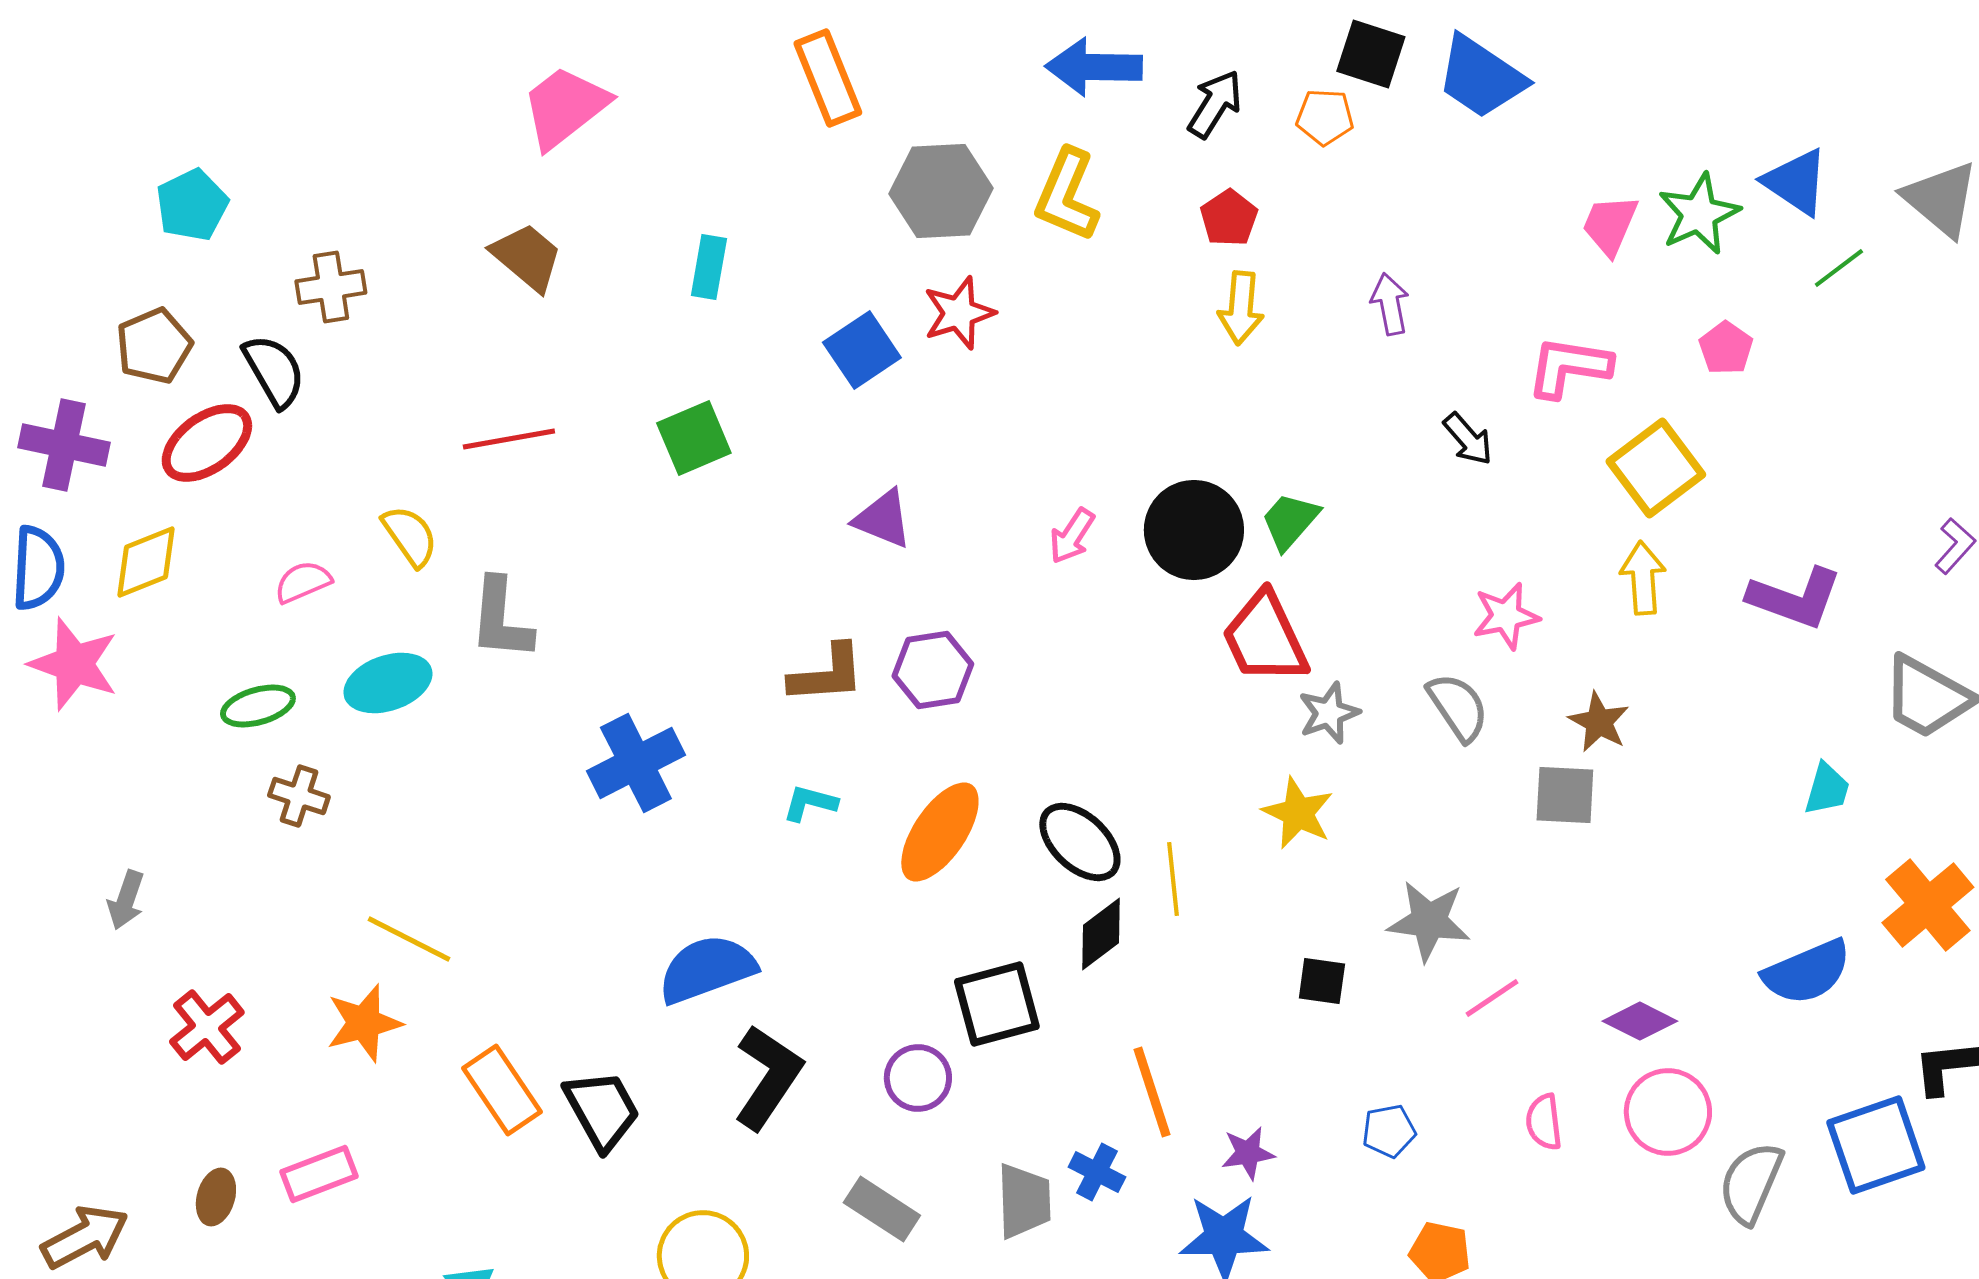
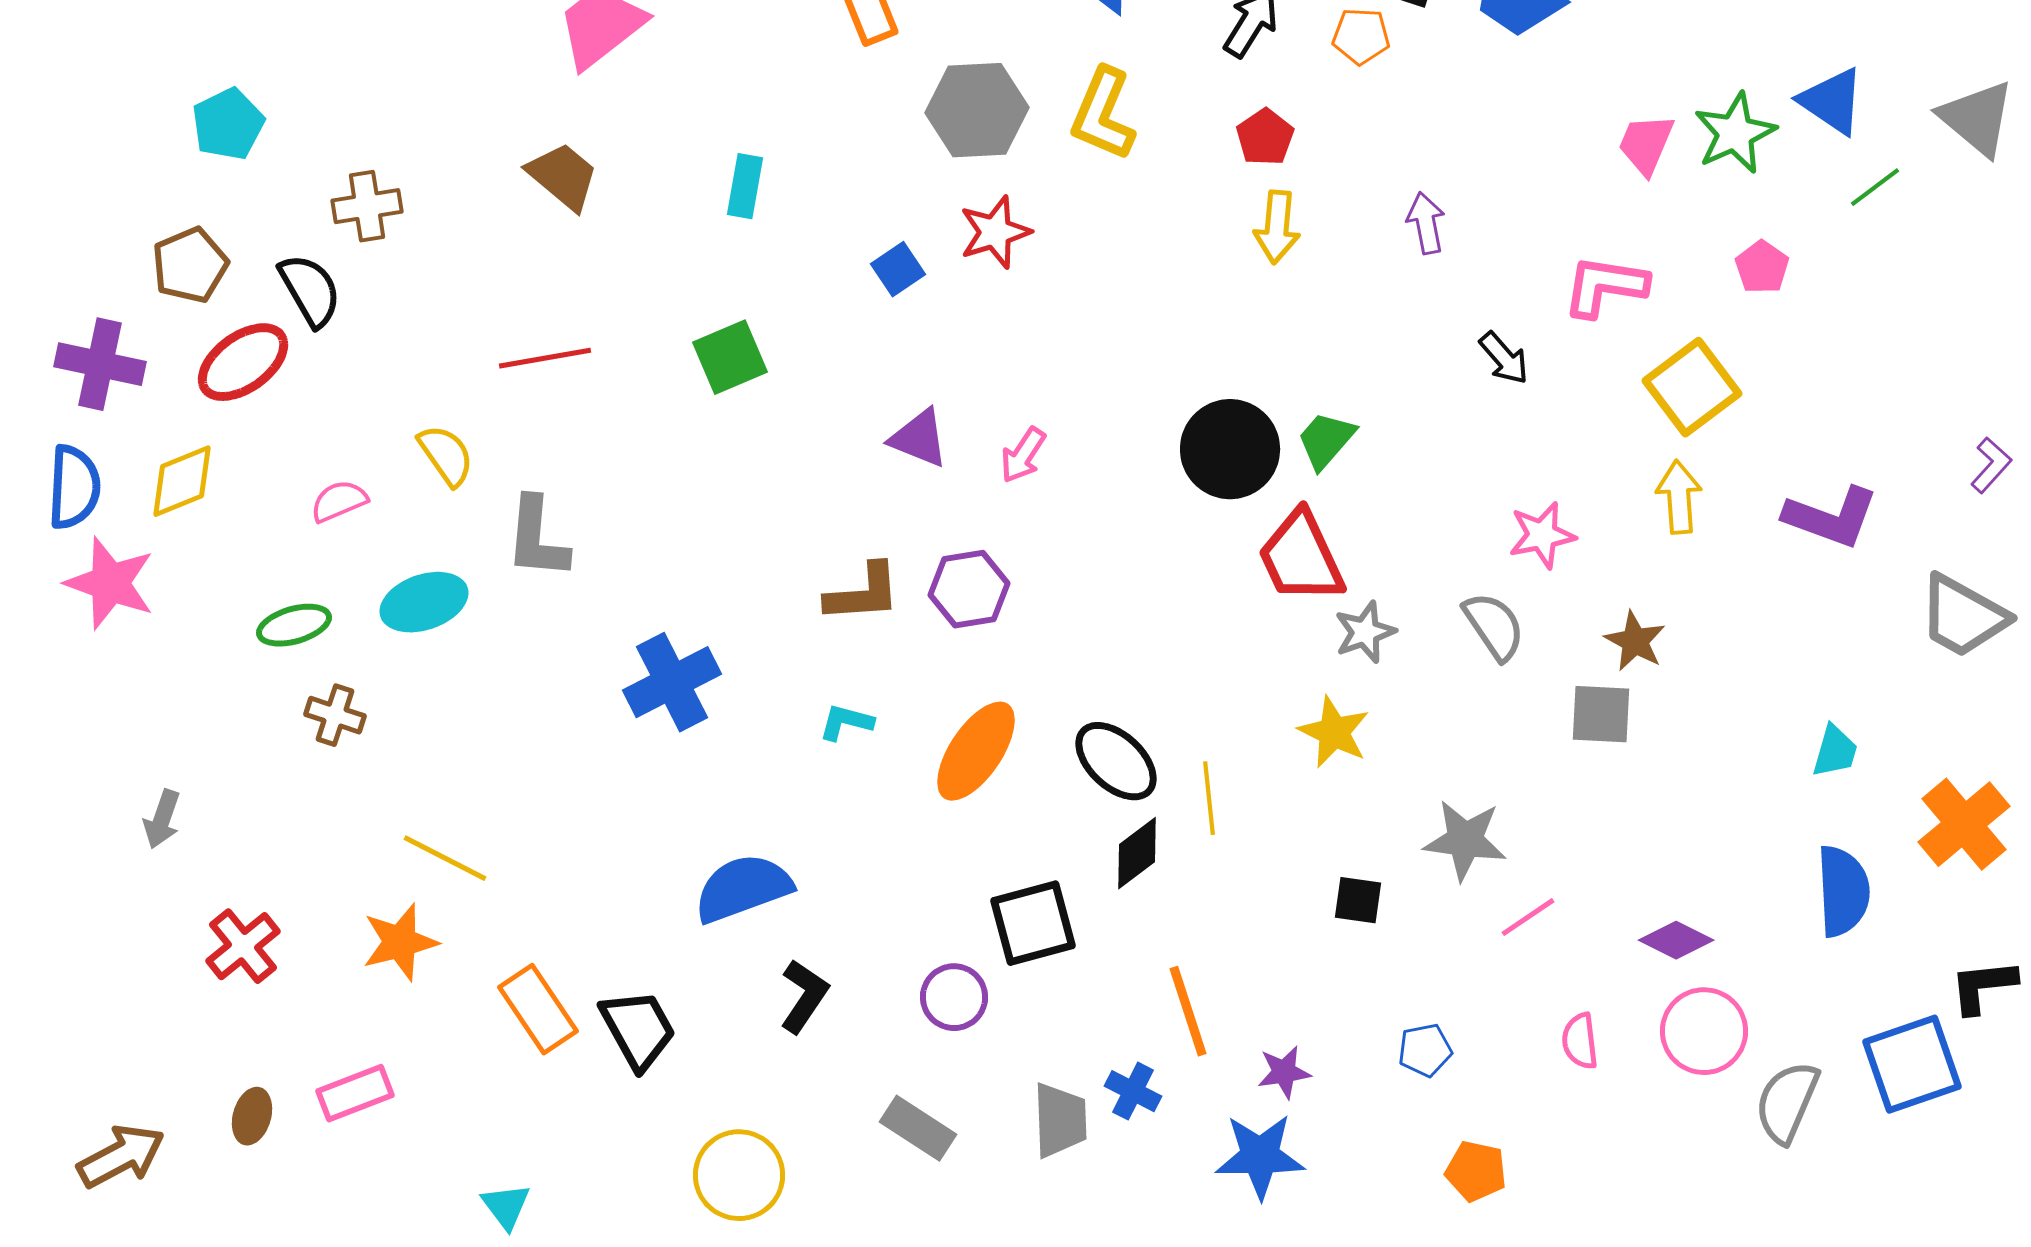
blue square: (862, 350) -> (898, 269), size x0.7
pink arrow: (1072, 536) -> (1023, 455), moved
cyan trapezoid: (1827, 789) -> (1835, 751), moved
blue semicircle: (1807, 972) -> (1843, 891), turned -70
black L-shape: (768, 1077) -> (804, 996), size x0.7

